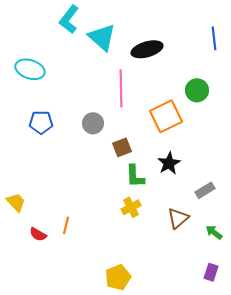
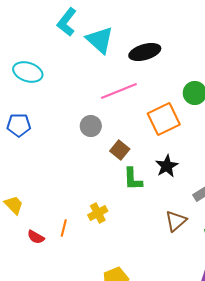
pink line: (121, 88) -> (119, 91), turned 69
blue pentagon: (41, 122) -> (19, 125), moved
brown square: (122, 147) -> (120, 150), turned -30
yellow cross: (131, 207) -> (98, 213), moved

